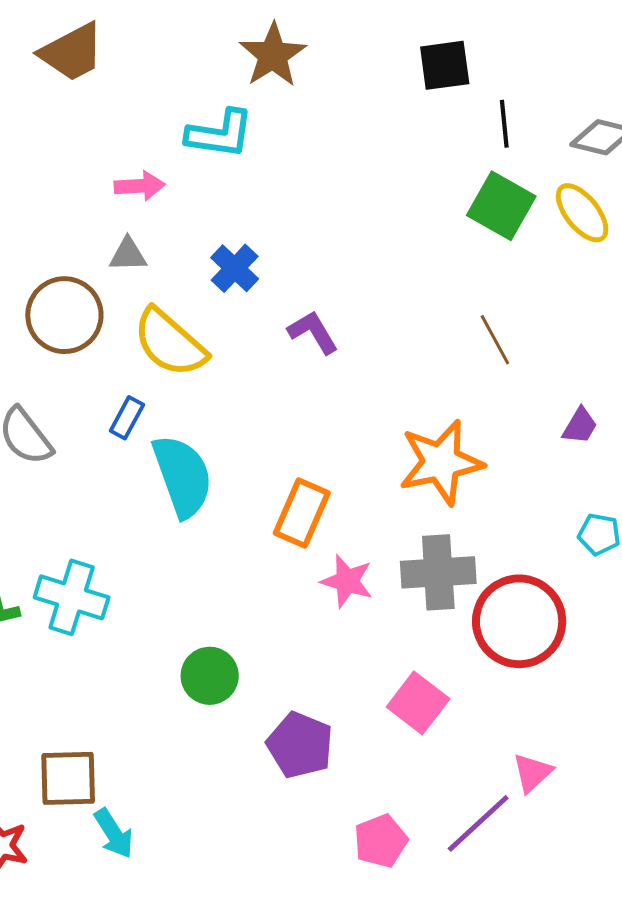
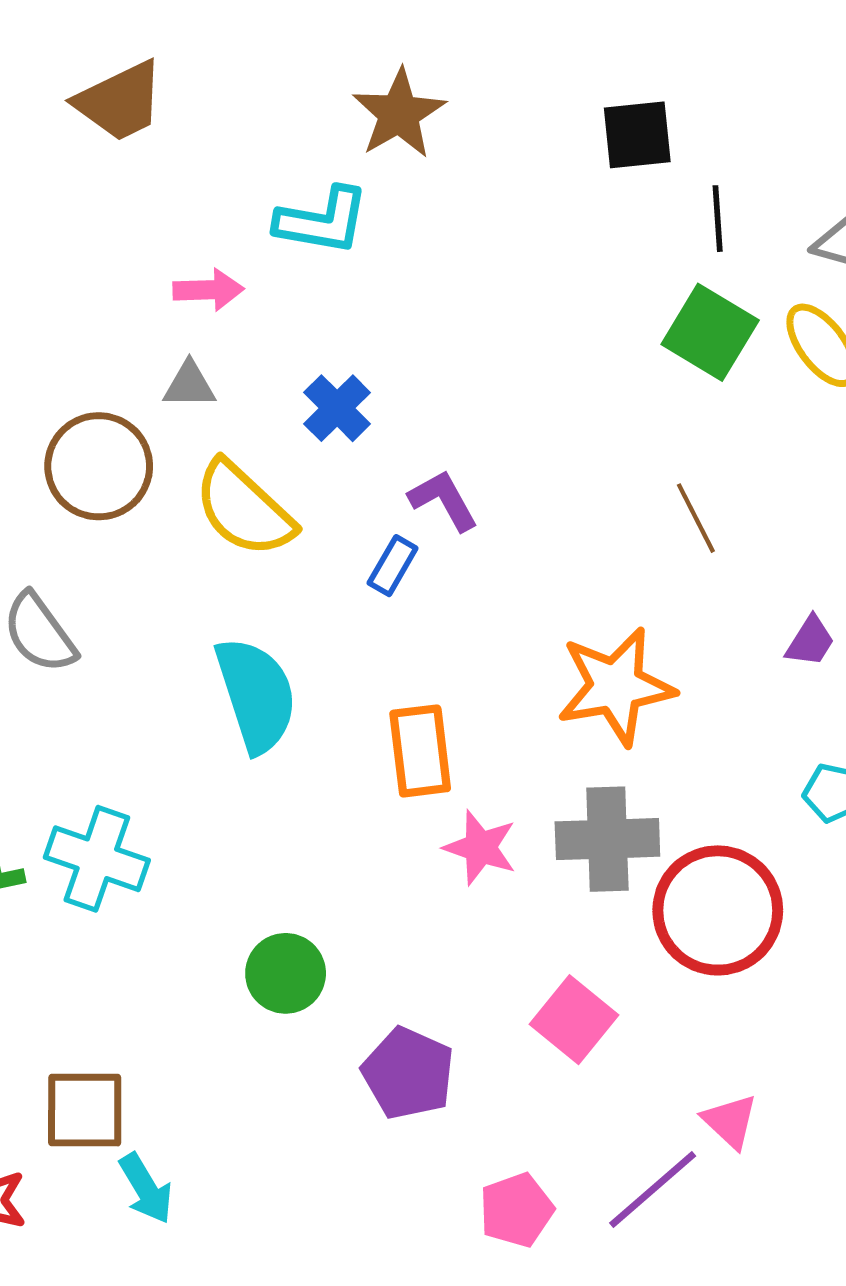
blue rectangle: (127, 418) -> (393, 566), moved
orange rectangle: (302, 513) -> (420, 751), turned -32
pink triangle: (532, 773) -> (730, 1121), turned -36

